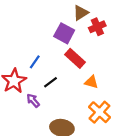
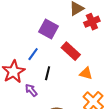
purple square: (64, 33) -> (49, 29), moved
black line: (50, 82) -> (48, 73), turned -40

